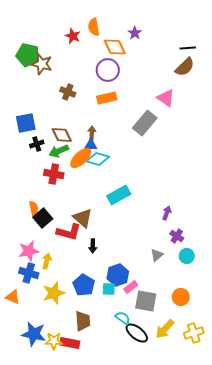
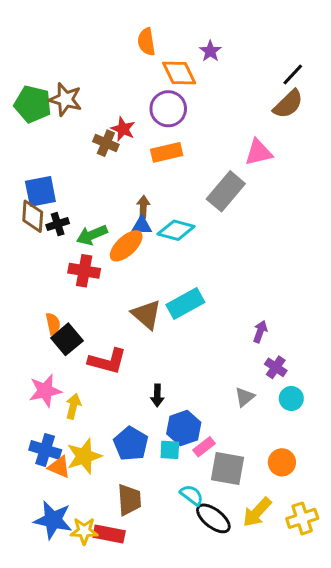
red star: (73, 36) -> (123, 129), moved
black line: (188, 48) -> (293, 74), turned -42
green pentagon: (28, 55) -> (33, 104), moved
pink triangle: (166, 98) -> (259, 152), turned -48
brown diamond: (62, 135) -> (33, 216), moved, turned 30
cyan diamond: (98, 159) -> (176, 230), moved
brown triangle: (83, 218) -> (146, 314), moved
black arrow: (93, 246) -> (157, 395), moved
blue cross: (29, 273) -> (45, 450), moved
orange triangle: (13, 297) -> (59, 467), moved

